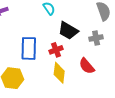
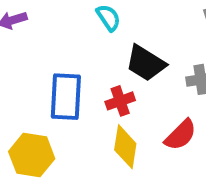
red semicircle: (87, 66) -> (181, 135), turned -96

